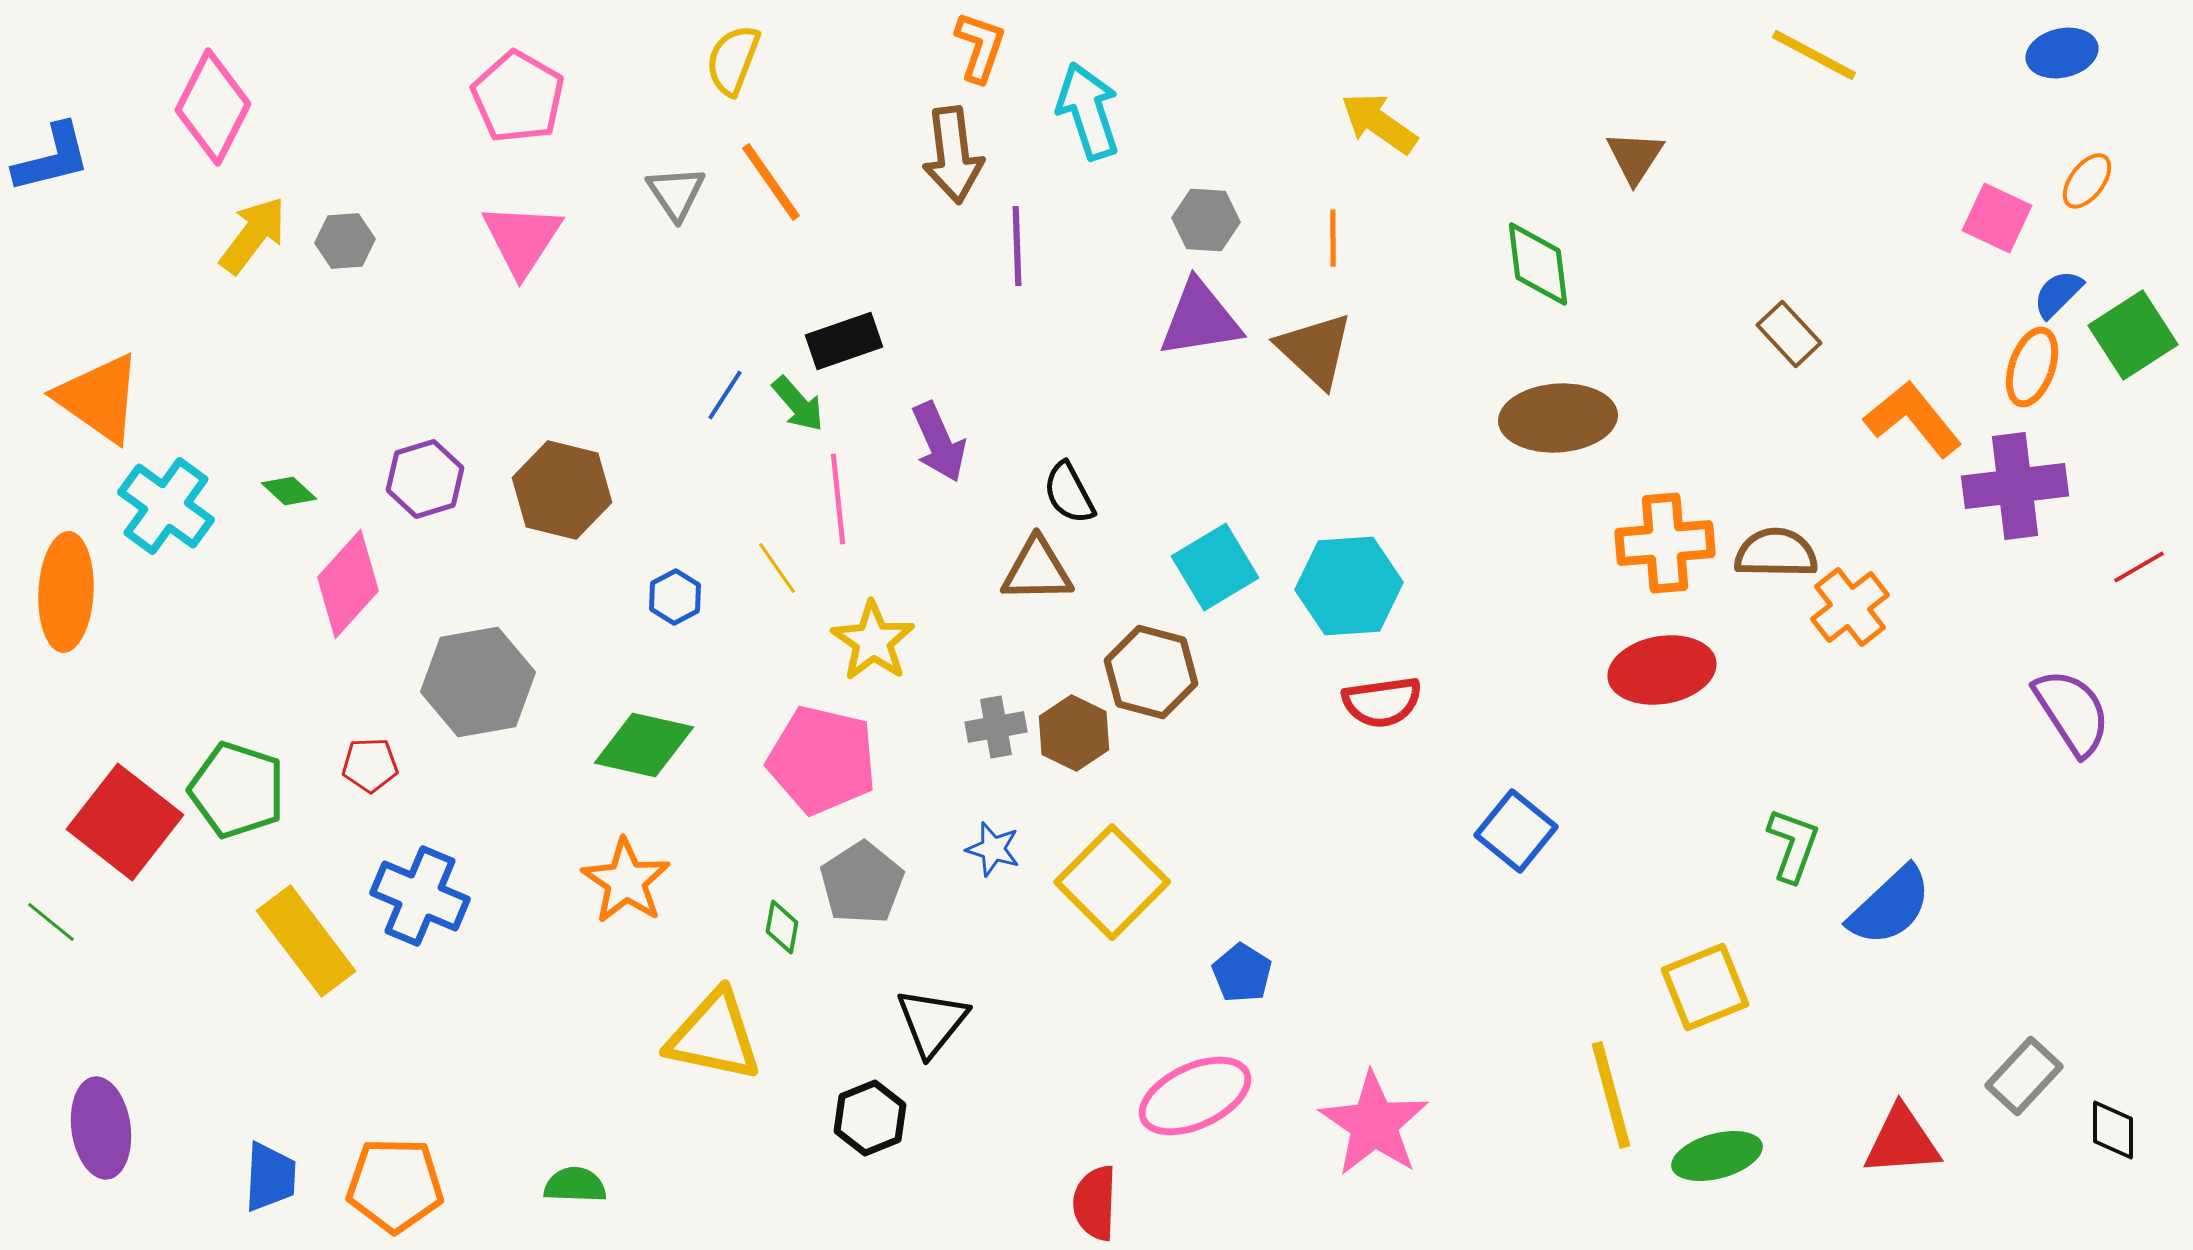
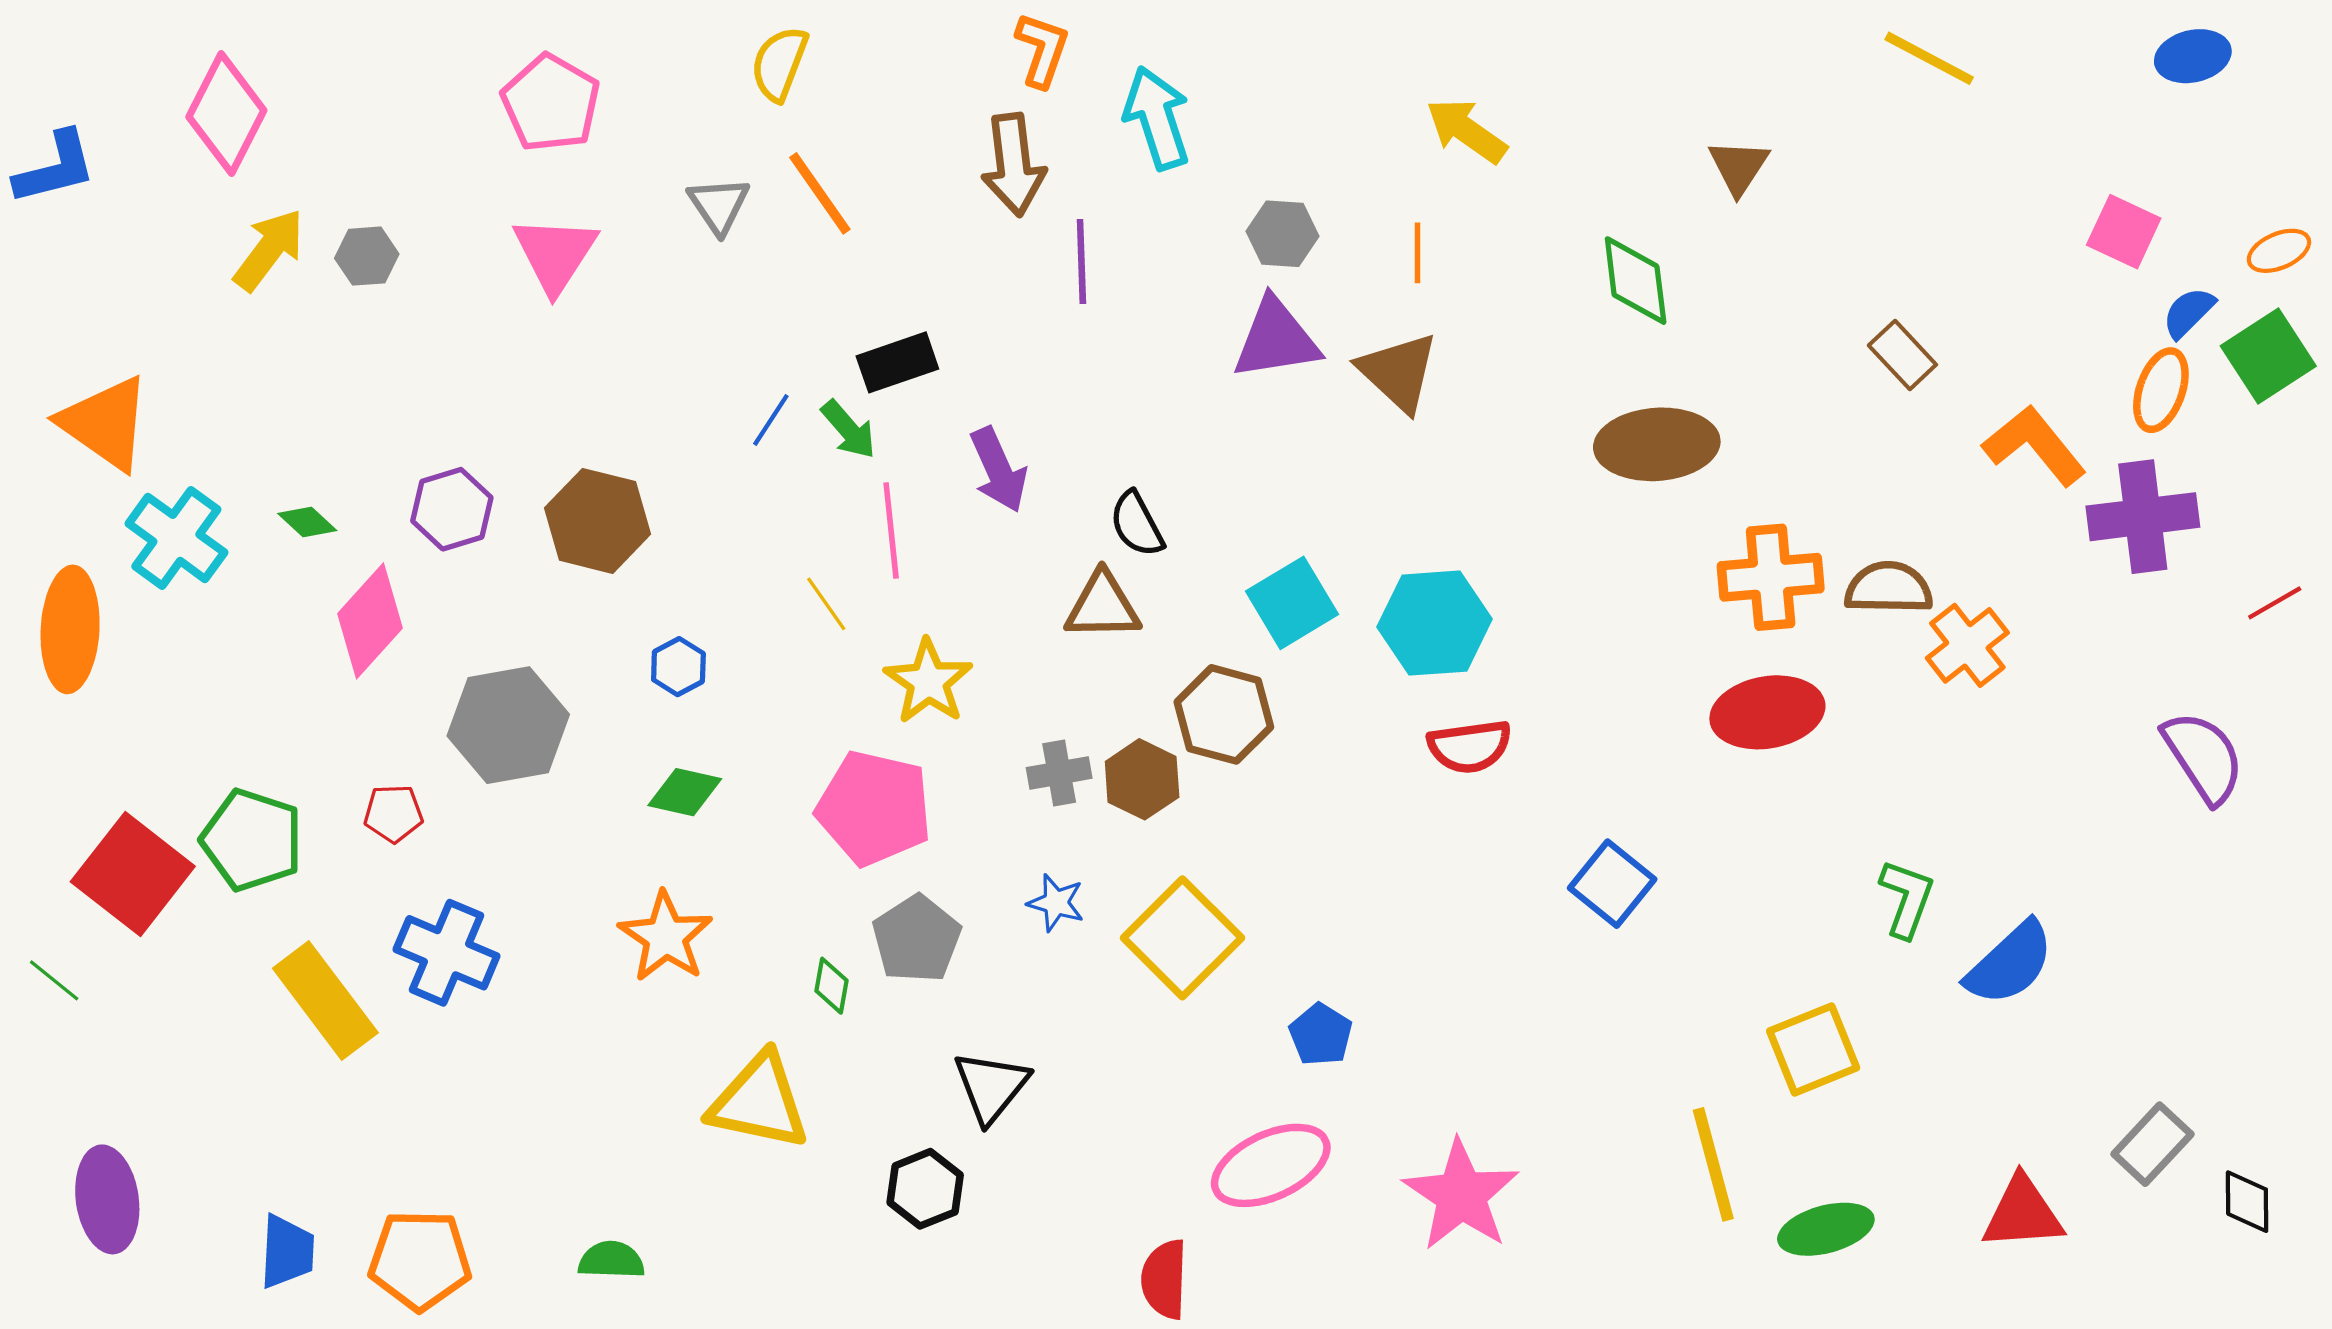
orange ellipse: (2087, 181) -> (2279, 251), moved, turned 30
blue hexagon: (675, 597) -> (678, 667), moved
green diamond: (644, 745) -> (685, 792), size x0.7

